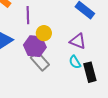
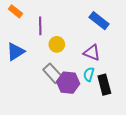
purple hexagon: (35, 46) -> (68, 83), moved
cyan semicircle: (75, 62) -> (89, 74), turned 48

